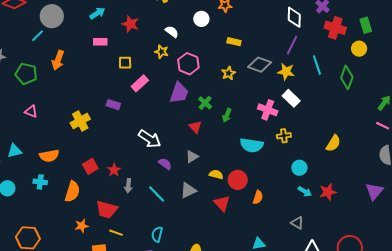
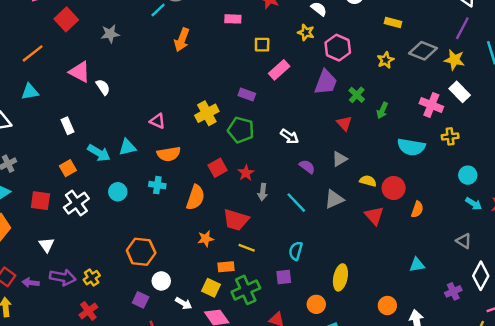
green pentagon: (26, 74) -> (241, 130), moved
pink triangle: (31, 111) -> (158, 121), moved
white arrow: (150, 139) -> (289, 136), size x0.7

